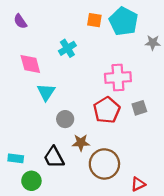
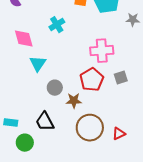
brown star: (81, 143) -> (74, 101), moved
red triangle: (138, 184) -> (119, 134), moved

